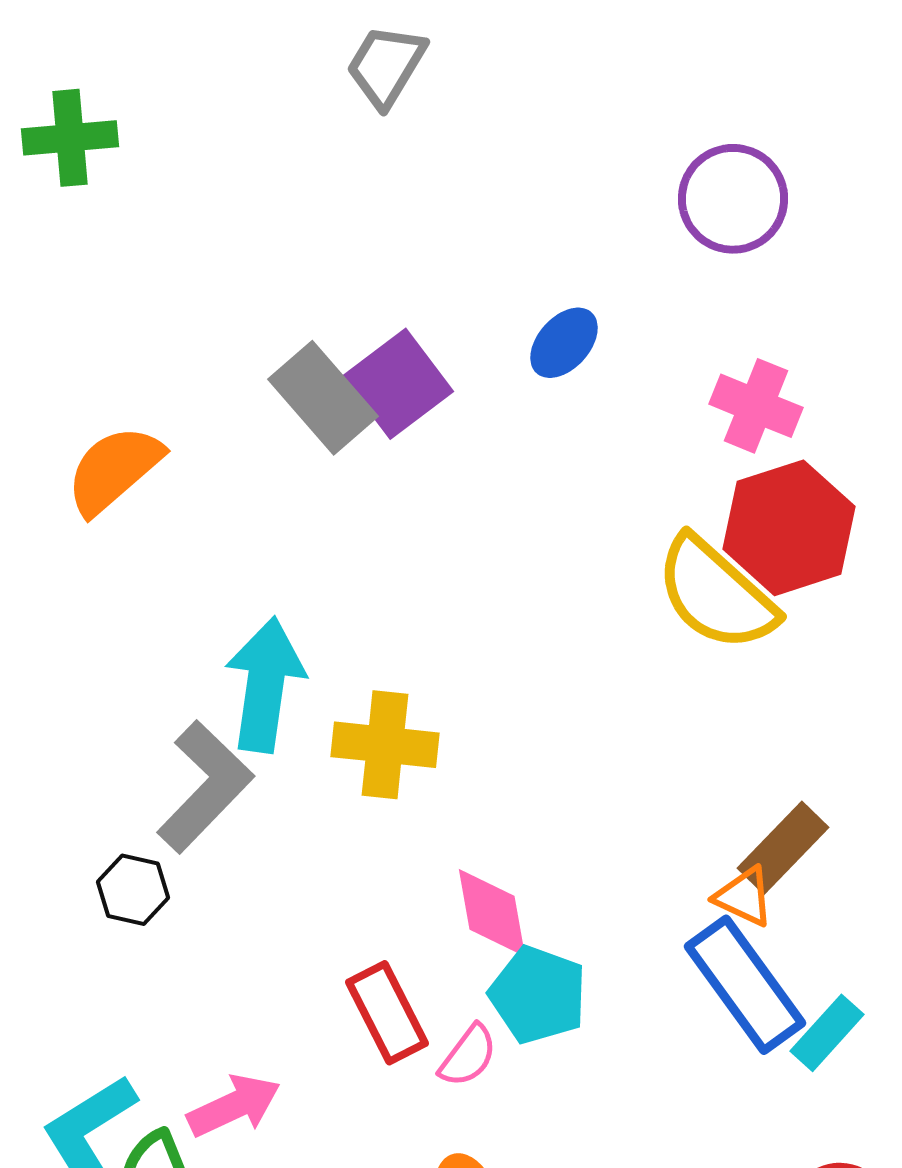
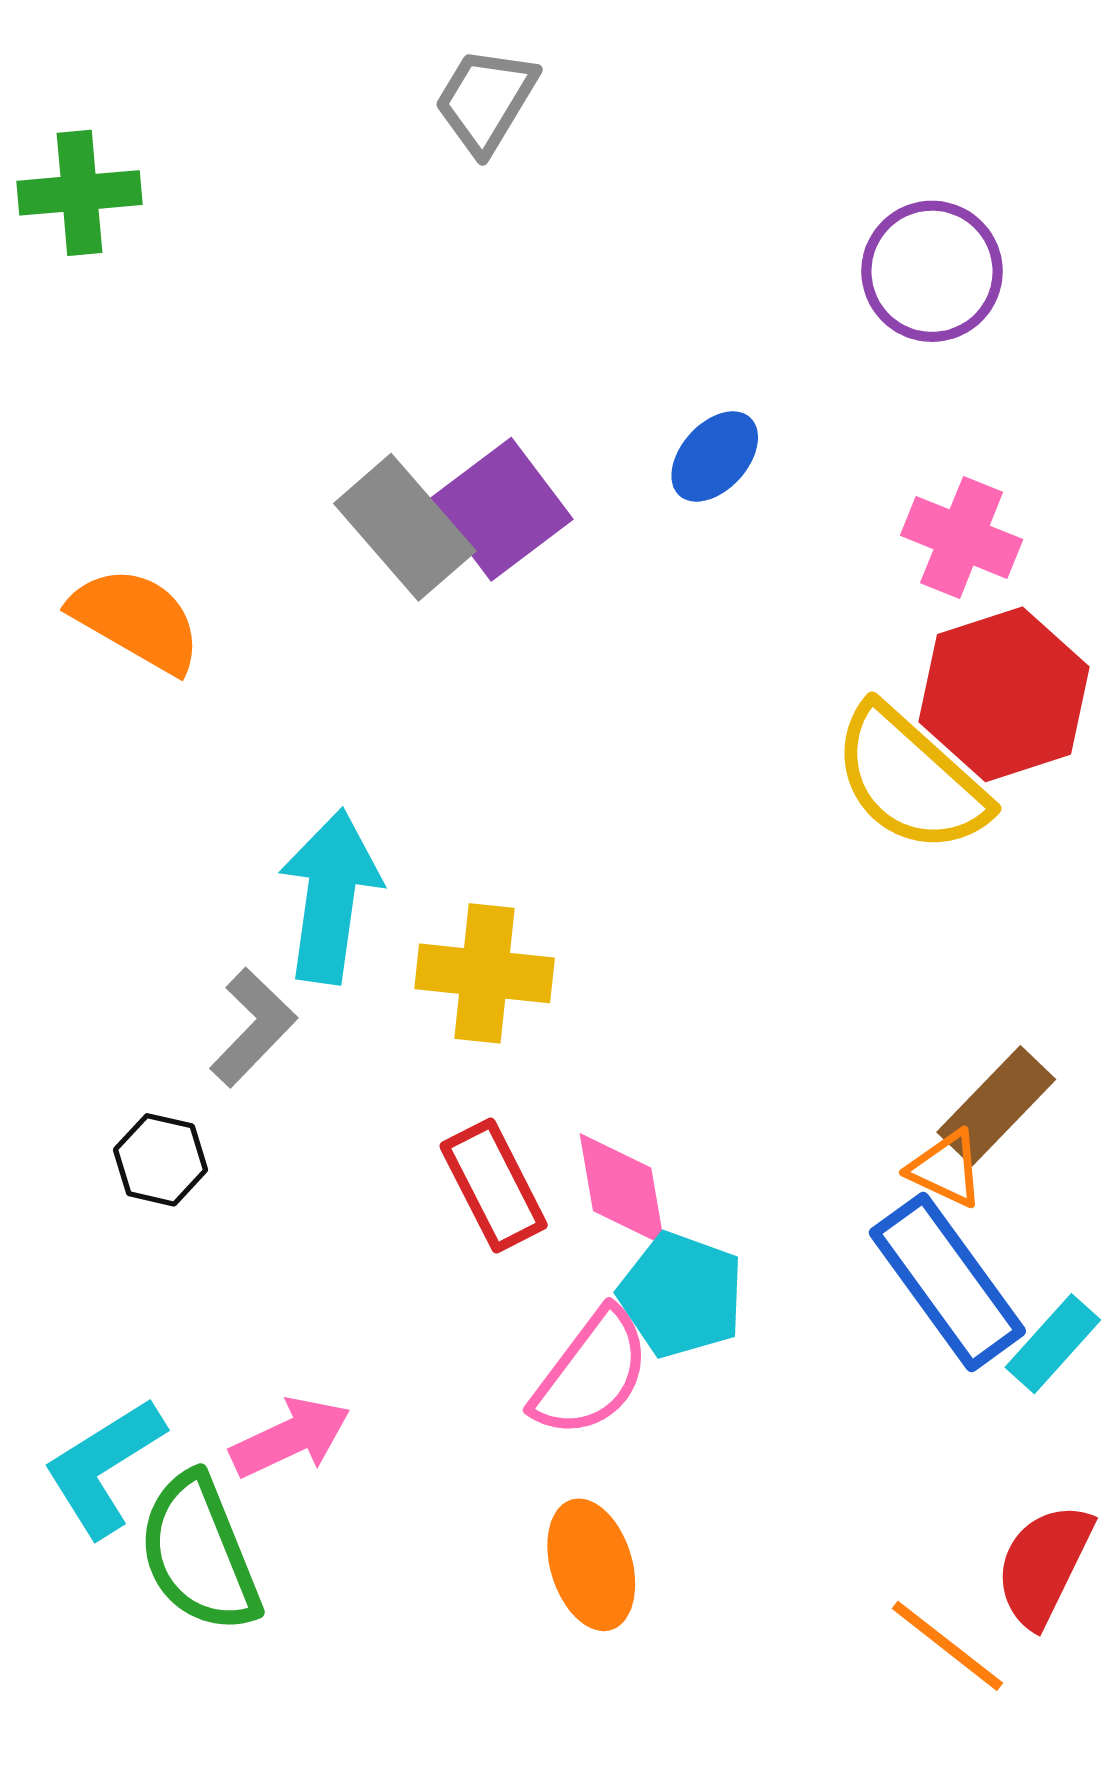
orange semicircle: (114, 470) -> (136, 620), turned 71
gray L-shape: (205, 787) -> (253, 1027), size x0.7
red rectangle: (387, 1013) -> (494, 1186), moved
pink semicircle: (468, 1056) -> (591, 1373), size x1.6

